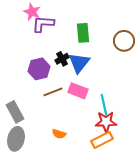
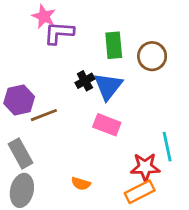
brown circle: (124, 41) -> (152, 56), moved
purple hexagon: (39, 69) -> (19, 100), moved
brown line: (53, 92) -> (44, 115), moved
cyan line: (104, 105) -> (167, 147), moved

